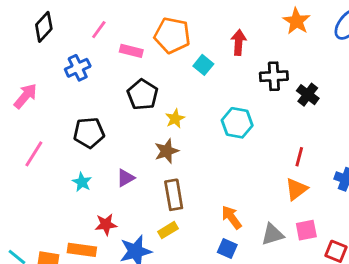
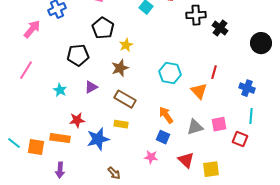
pink arrow: (25, 96) -> (32, 29), moved
cyan hexagon: (237, 123) -> (170, 73), moved
black pentagon: (89, 133) -> (78, 55), moved
orange triangle: (296, 189) -> (199, 91), moved, turned -36
brown rectangle: (174, 195) -> (125, 99), turned -50
yellow rectangle: (168, 230) -> (121, 124), turned 40

